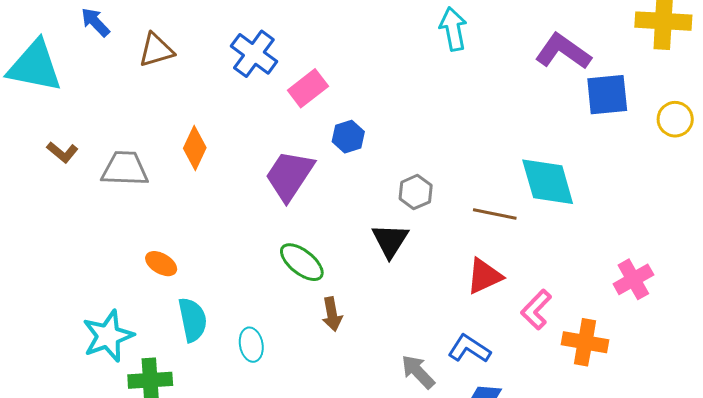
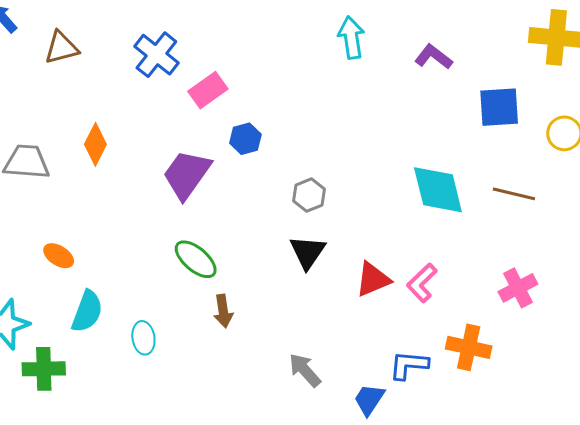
purple L-shape: (563, 52) -> (434, 57), moved, size x0.7
brown line: (495, 214) -> (514, 194), moved
black triangle: (390, 240) -> (308, 252), moved
pink L-shape: (536, 310) -> (422, 283), moved
cyan semicircle: (193, 320) -> (87, 311), turned 30
blue L-shape: (469, 349) -> (409, 365), moved, turned -30

